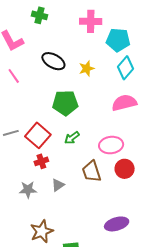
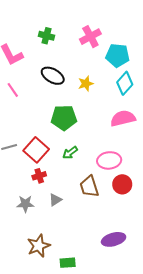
green cross: (40, 15) -> (46, 36), moved
pink cross: (91, 21) -> (90, 37), turned -30

